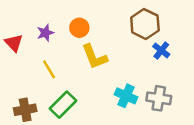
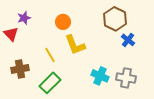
purple star: (45, 33) -> (24, 18), moved
yellow line: (49, 69) -> (50, 55), moved
brown cross: (25, 110) -> (20, 69), moved

